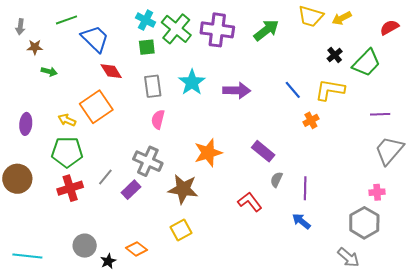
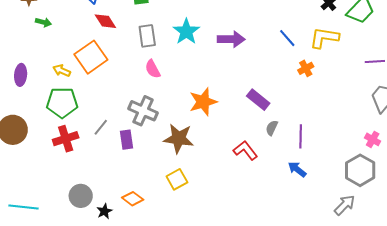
pink semicircle: (158, 119) -> (153, 69), turned -42
purple rectangle: (131, 190) -> (127, 140), turned -54
pink cross: (377, 192) -> (373, 139), turned 35
gray arrow: (348, 257) -> (345, 205), turned -85

